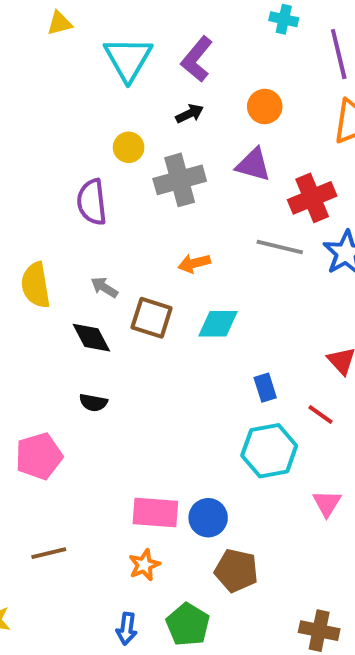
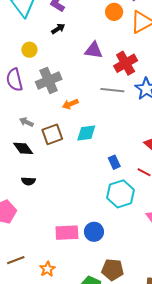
orange circle: (265, 106) -> (114, 12), moved
gray cross: (180, 180) -> (49, 80), moved
brown square: (152, 318) -> (52, 134), turned -30
orange star: (144, 565) -> (47, 269), moved
brown pentagon: (236, 571) -> (113, 270), moved

